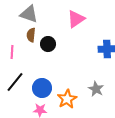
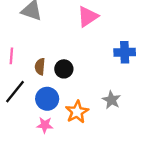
brown semicircle: (31, 35) -> (40, 67), moved
black circle: (48, 44) -> (64, 69), moved

